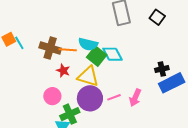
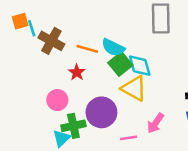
brown cross: (50, 48) -> (51, 41), moved
yellow triangle: (88, 76) -> (134, 88), moved
pink line: (114, 97) -> (129, 138), moved

